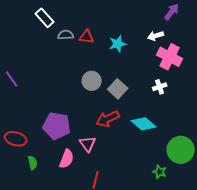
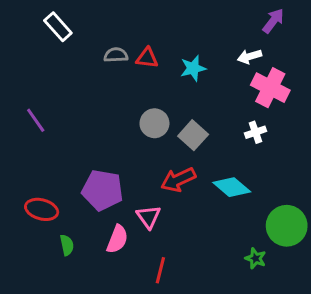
white rectangle: (45, 18) -> (58, 27), moved

